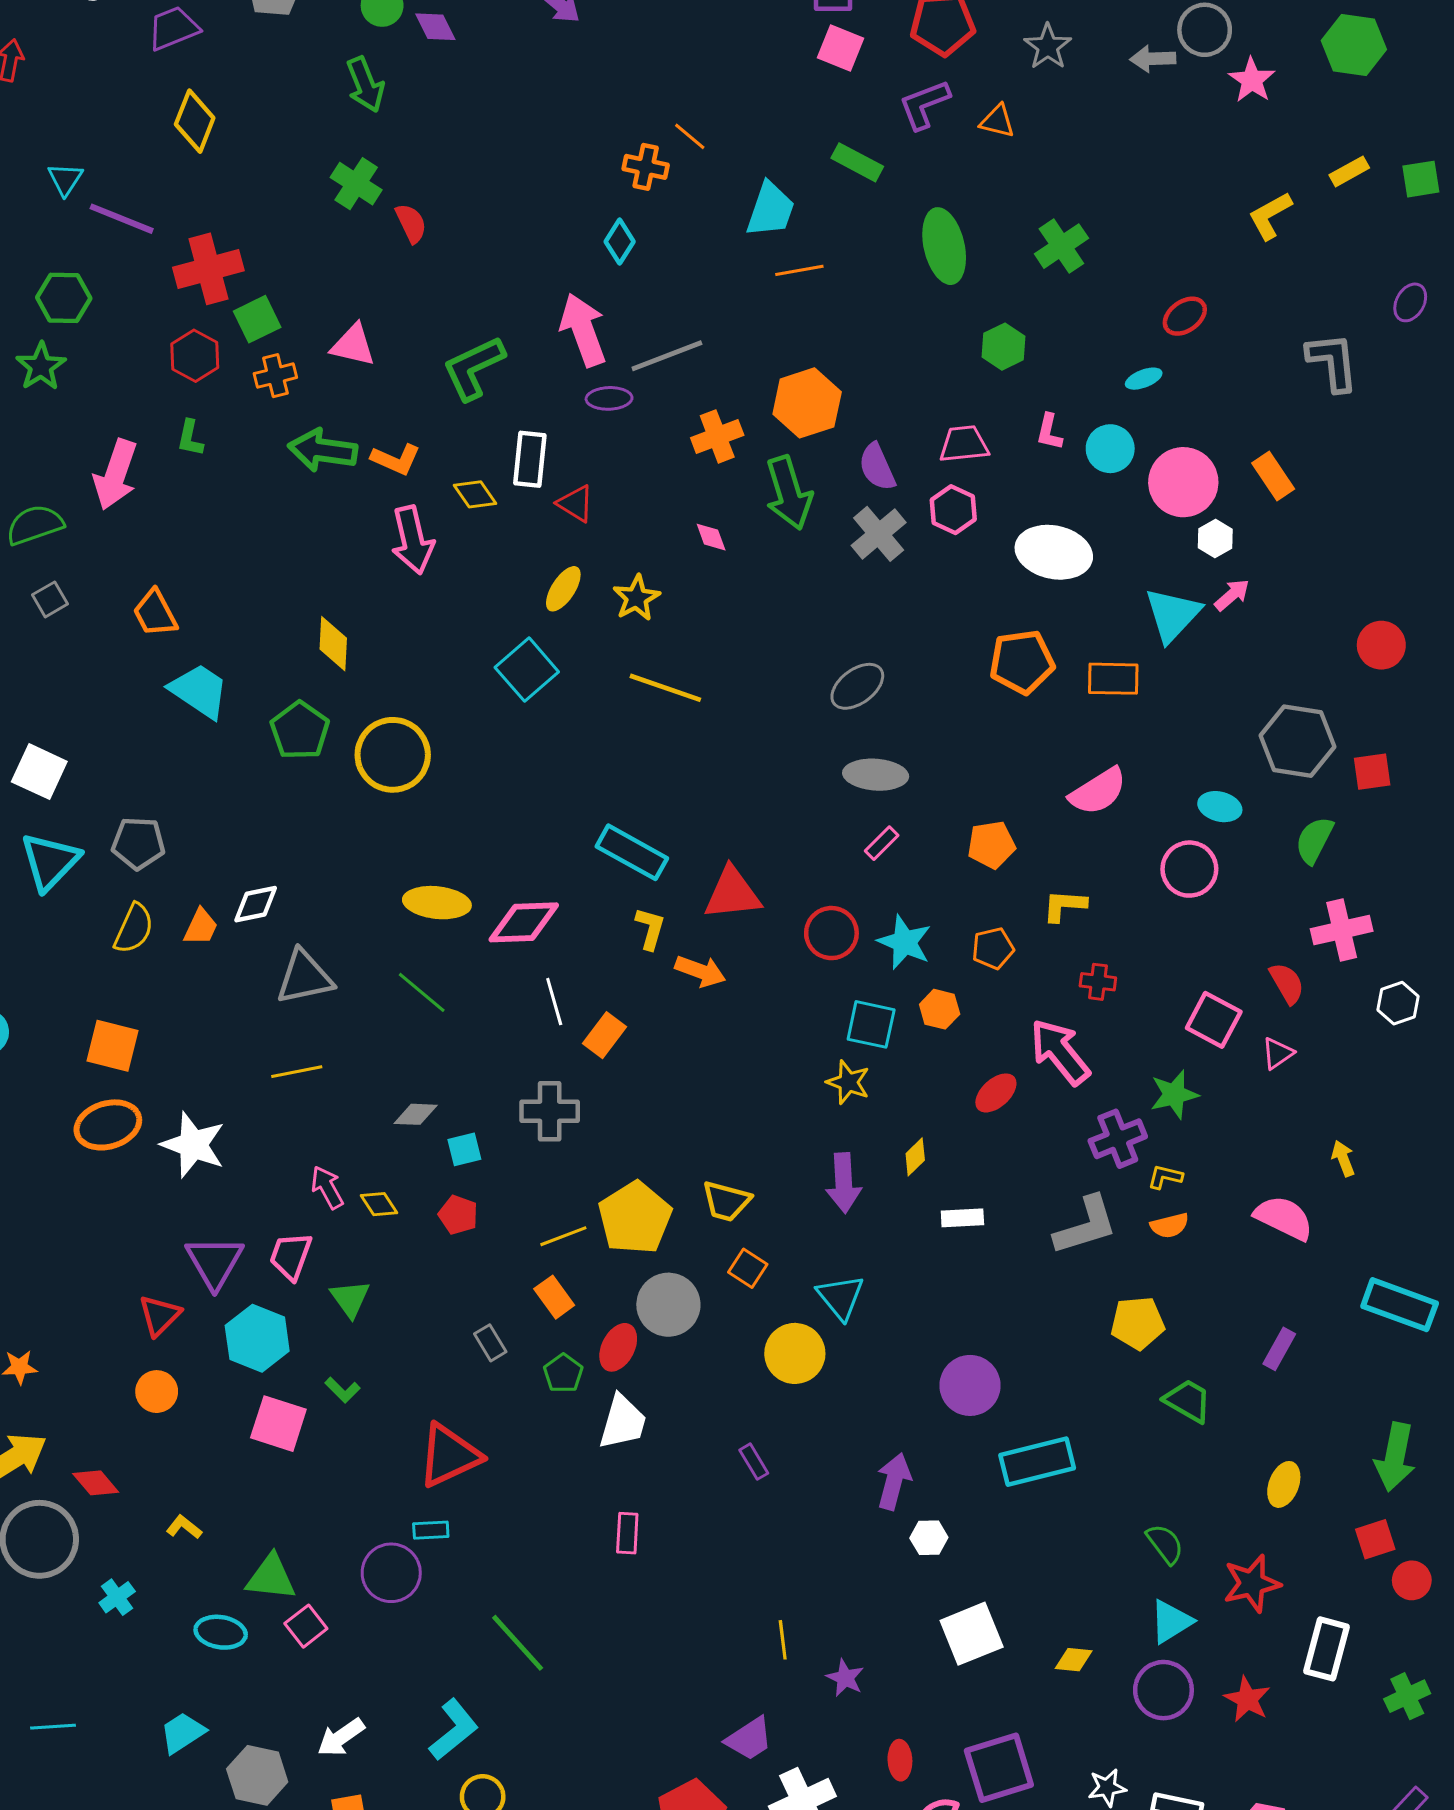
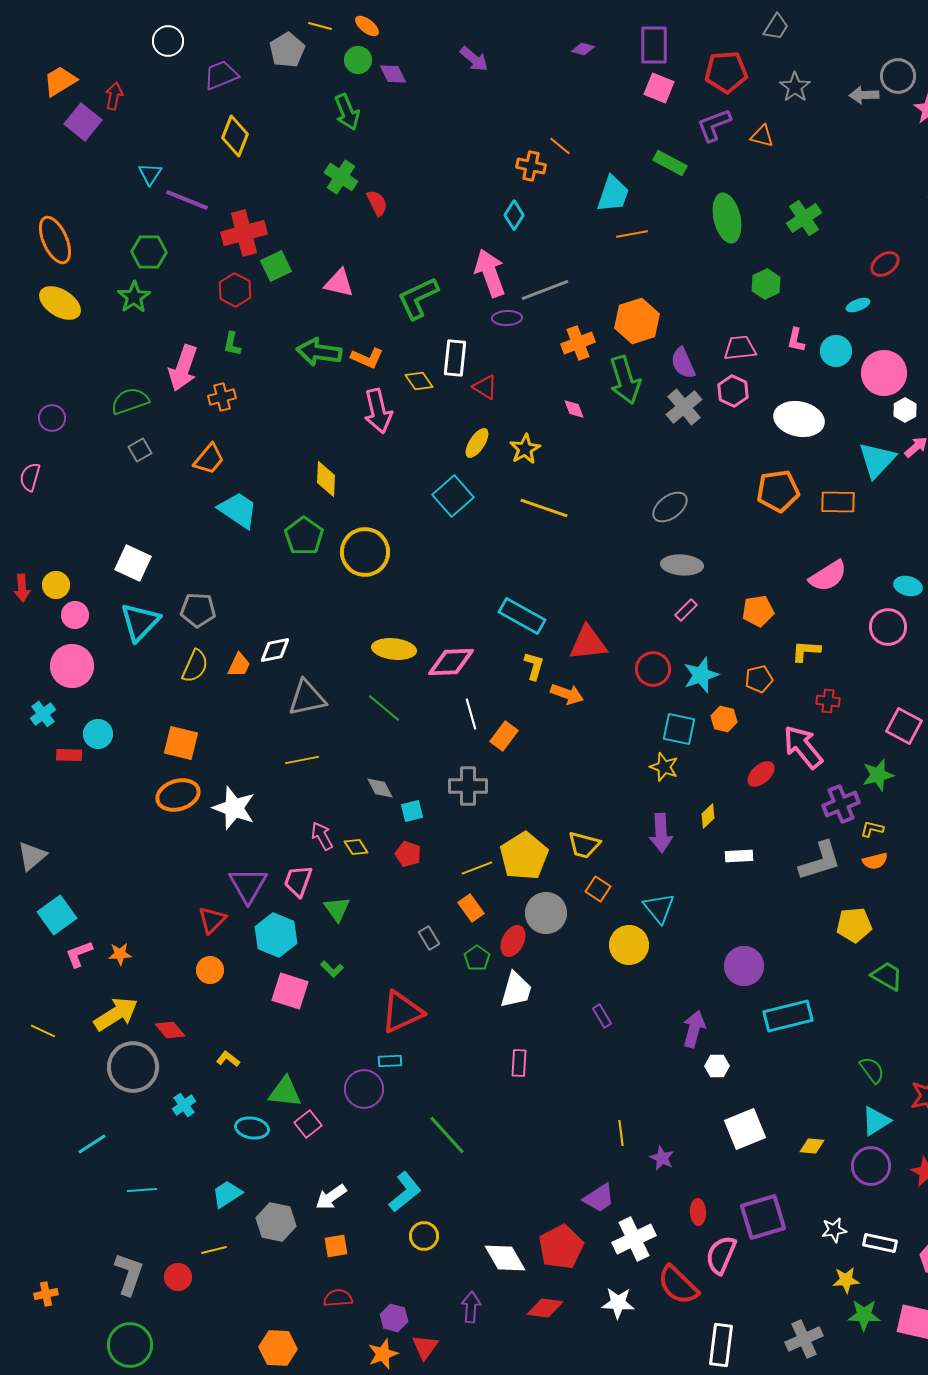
orange cross: (275, 376) -> (222, 397), moved
orange trapezoid: (155, 613) -> (209, 459), turned -112
cyan star: (905, 942) -> (701, 675), turned 30
gray diamond: (416, 1114) -> (380, 788), turned 60

